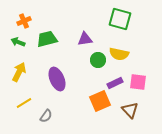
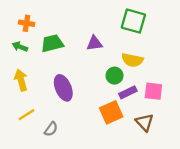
orange cross: (24, 21) -> (27, 23), turned 32
green circle: (98, 60) -> (114, 76), moved
yellow arrow: (19, 72) -> (21, 80), turned -42

